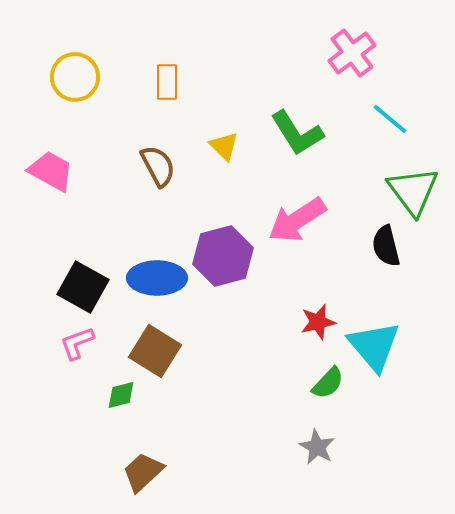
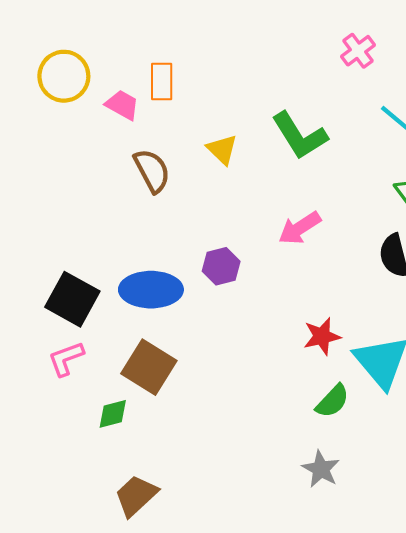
pink cross: (352, 53) -> (358, 51), size x0.7
pink trapezoid: (51, 171) -> (122, 105), moved, size x0.7
pink arrow: (297, 220) -> (300, 228), size x0.7
purple hexagon: (223, 256) -> (221, 266), size x0.6

